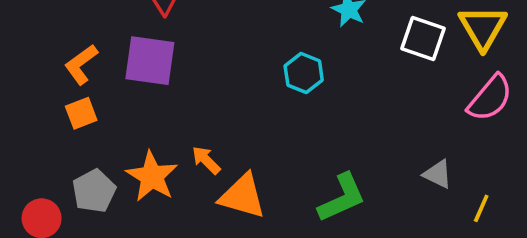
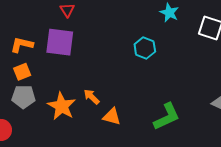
orange L-shape: (81, 64) -> (22, 45), turned 50
gray pentagon: (94, 191) -> (23, 97), moved, turned 30
orange triangle: (242, 196) -> (112, 116), size x0.7

